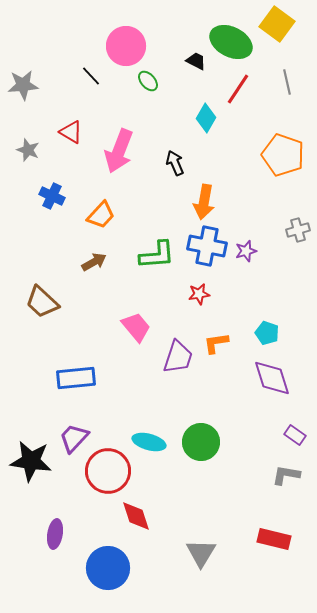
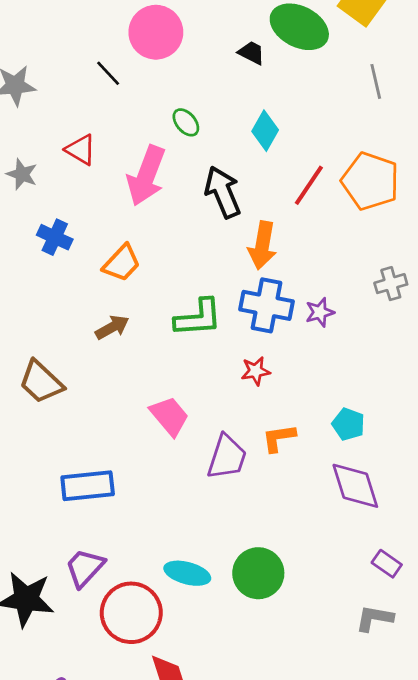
green ellipse: (148, 81) -> (186, 122), moved
red line: (238, 89) -> (309, 185), moved
black arrow: (175, 163) -> (223, 192), size x1.5

